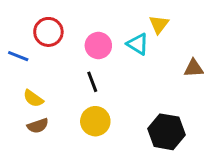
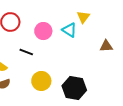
black line: (92, 82) -> (26, 52), moved, turned -48
black hexagon: (166, 132) -> (74, 88), moved

